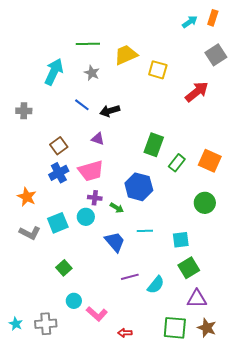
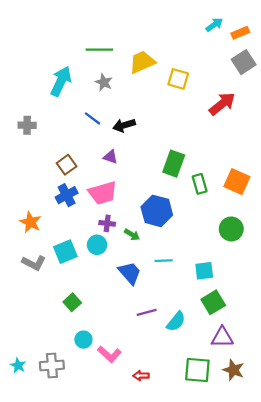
orange rectangle: (213, 18) -> (240, 33), moved, turned 49
green rectangle: (177, 163) -> (200, 184), turned -54

